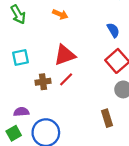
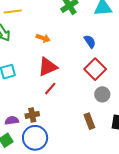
orange arrow: (60, 14) -> (43, 38), moved
brown cross: (43, 82) -> (32, 115), moved

